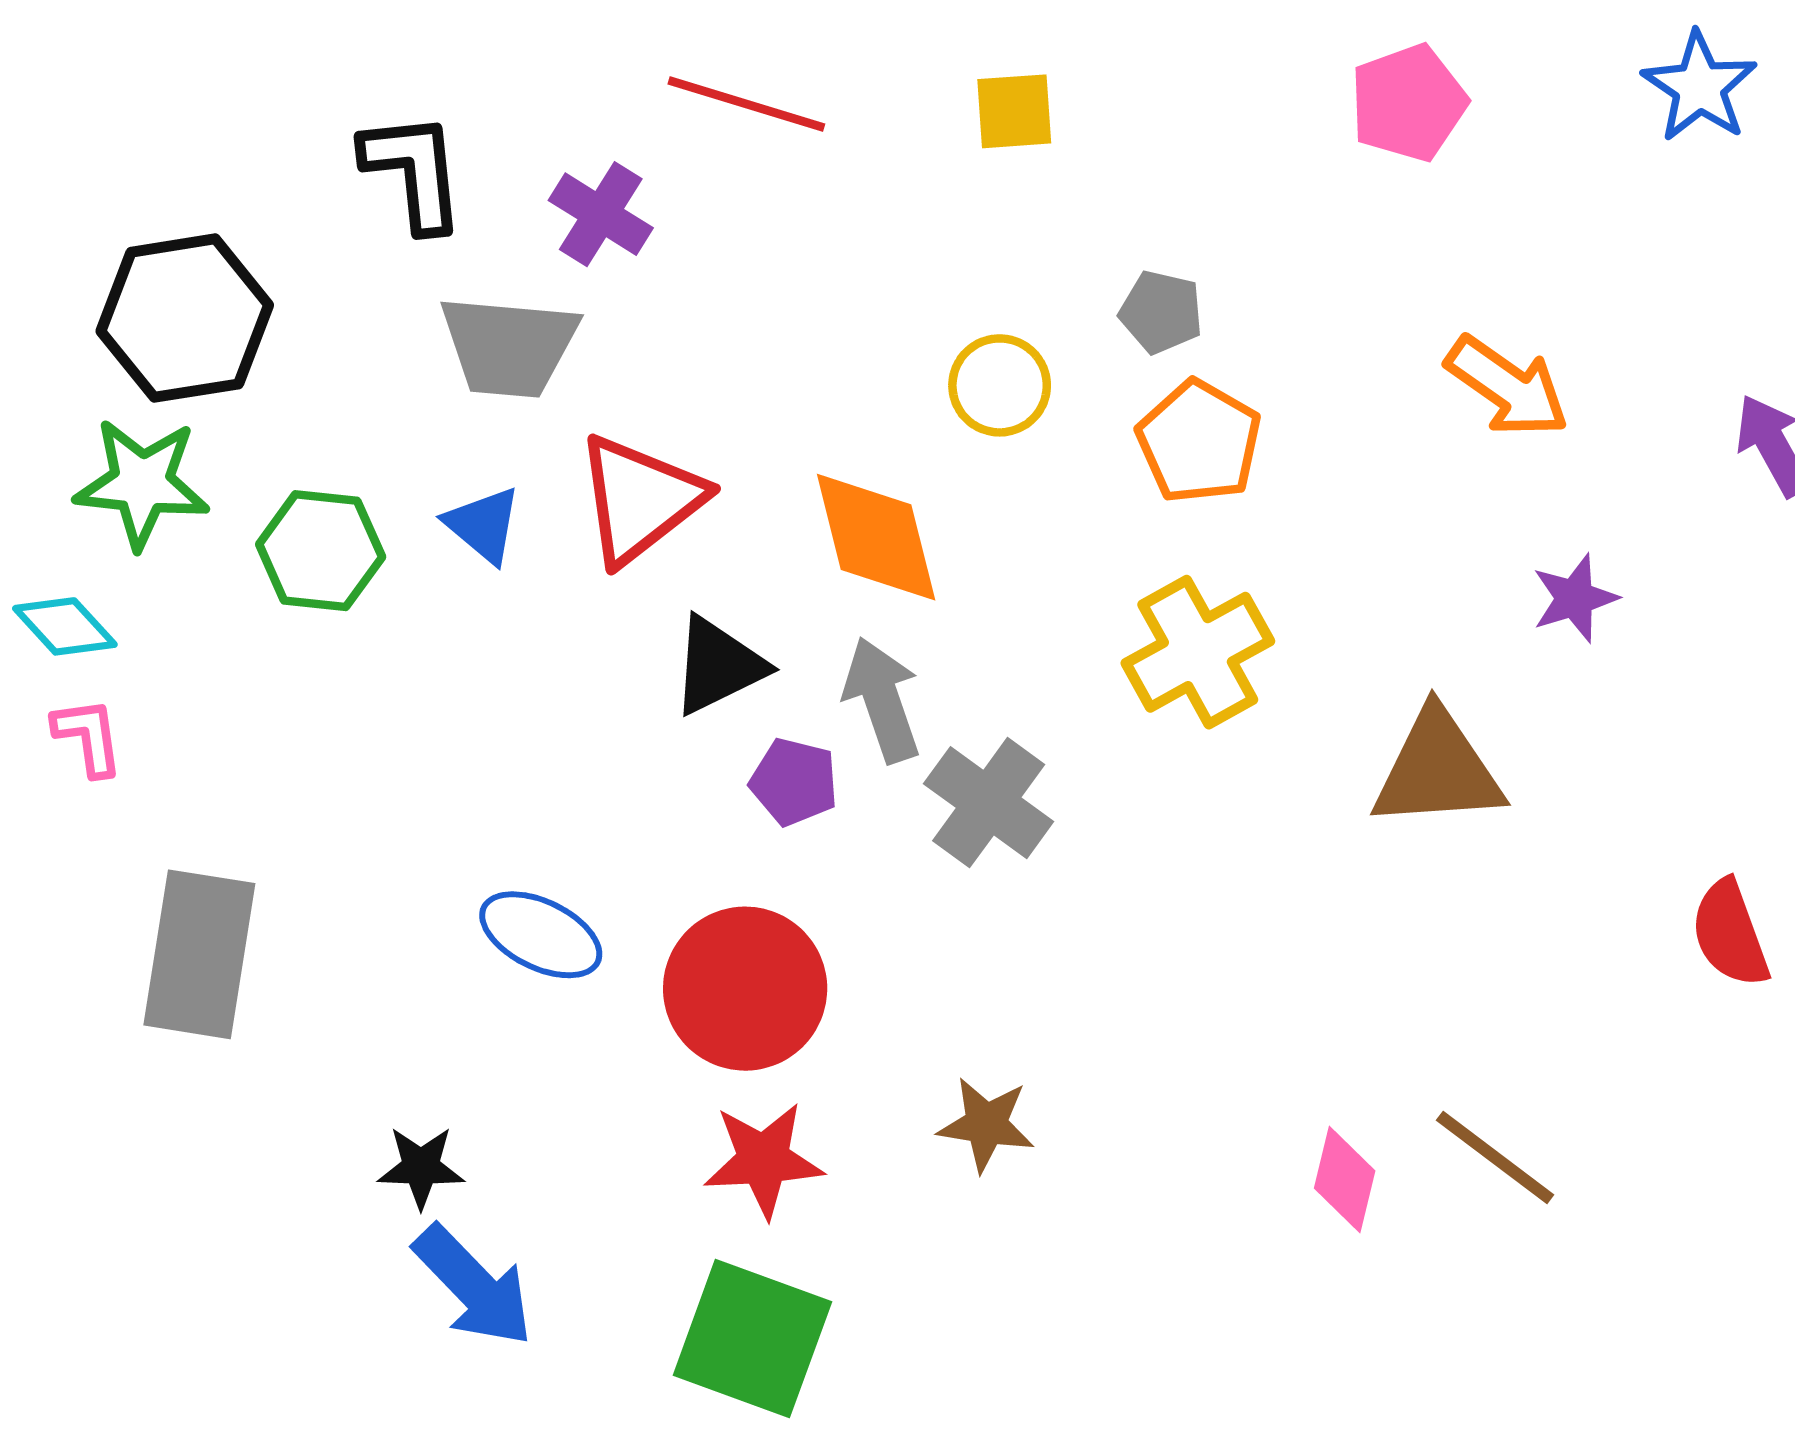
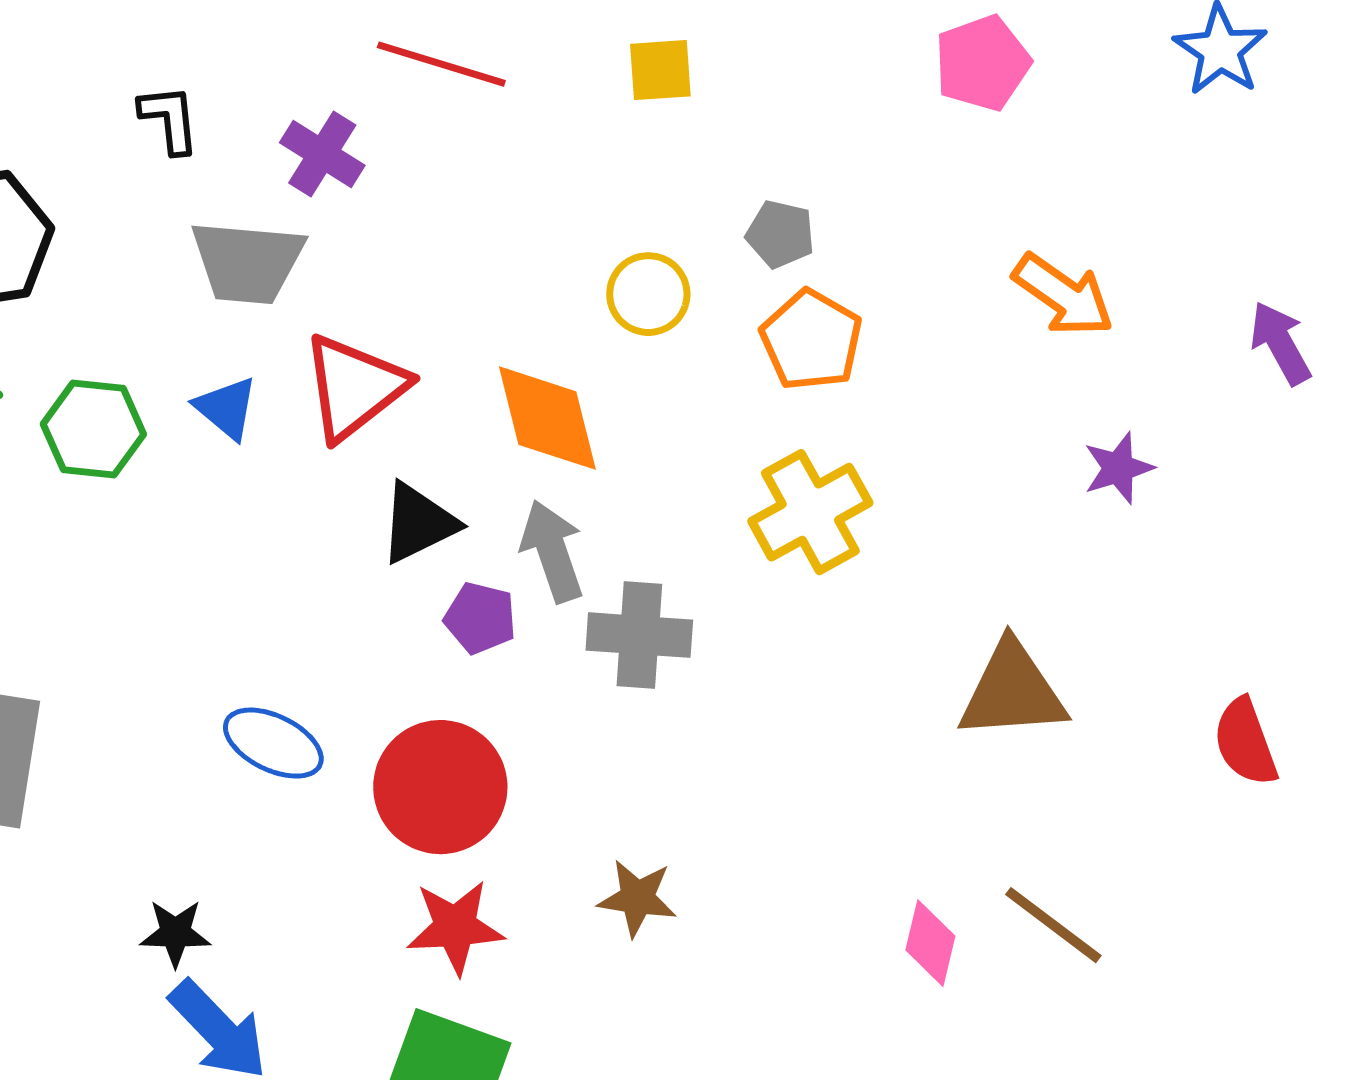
black L-shape: (414, 171) -> (169, 119), size x0.7
brown triangle: (1438, 770) -> (1012, 691), moved
gray cross: (989, 803) -> (639, 635), turned -32

